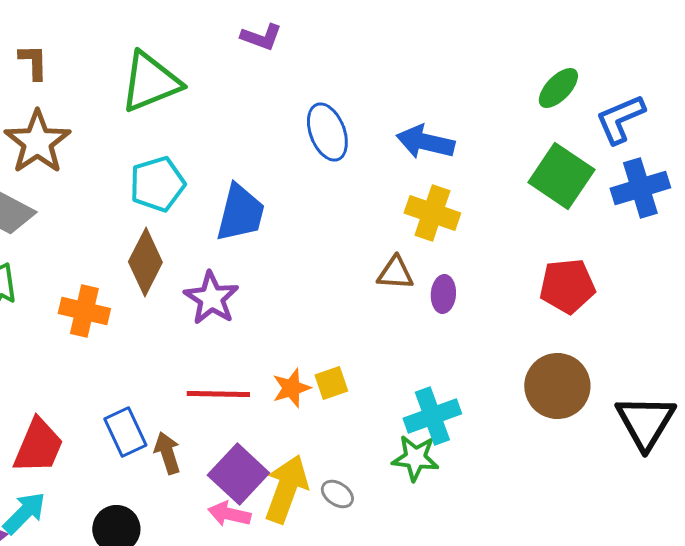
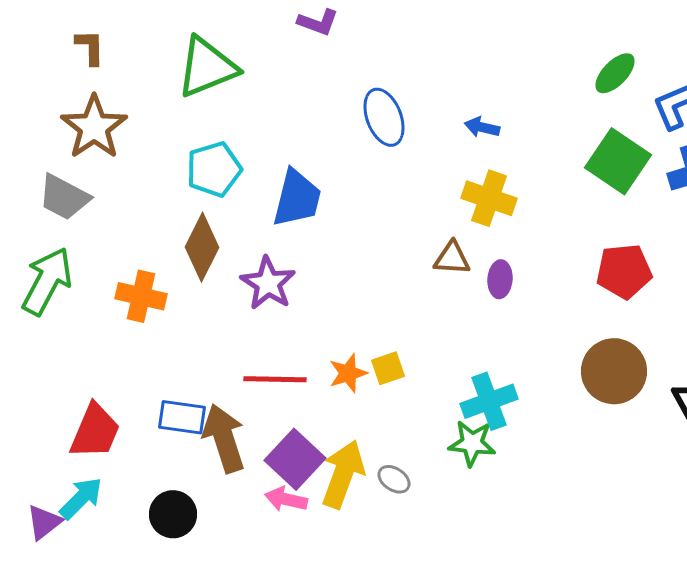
blue arrow: (425, 142) -> (482, 127), size x0.6
blue rectangle: (125, 432) -> (182, 417), turned -57
brown arrow: (167, 453) -> (224, 438), size x1.6

